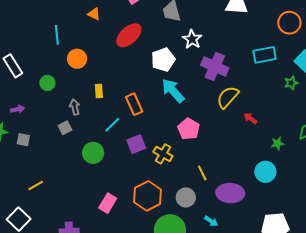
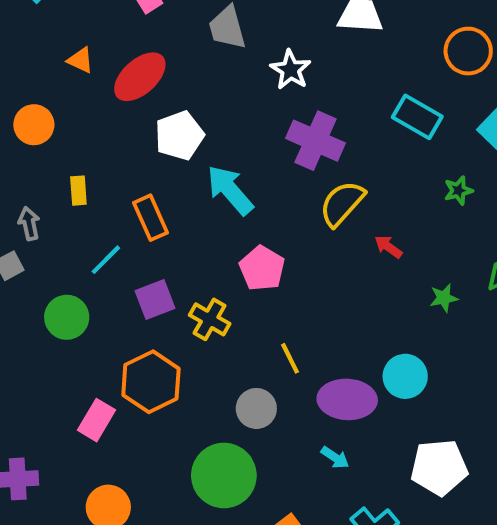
orange triangle: (94, 14) -> (80, 60), moved
white star: (192, 39) -> (291, 70), moved
cyan rectangle: (265, 55) -> (417, 117), turned 40
white pentagon: (163, 60) -> (179, 136), moved
green star: (291, 83) -> (458, 190), moved
cyan circle: (265, 172) -> (405, 376), moved
orange hexagon: (148, 196) -> (151, 382), moved
cyan arrow: (211, 221) -> (335, 457), moved

